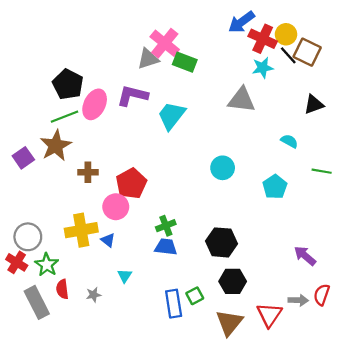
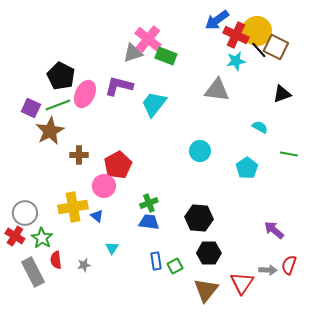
yellow circle: (286, 34) -> (257, 31), size x1.5
purple square: (23, 158) -> (31, 108), moved, turned -30
blue rectangle: (174, 304) -> (156, 261), moved, size x0.7

